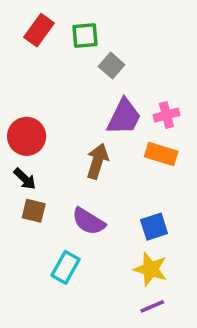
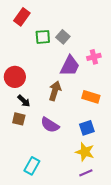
green square: (85, 35) -> (43, 37), moved
pink cross: (166, 115) -> (94, 57), moved
orange rectangle: (161, 154) -> (91, 97), moved
black arrow: (25, 179) -> (24, 101), moved
cyan rectangle: (66, 267) -> (32, 166), moved

